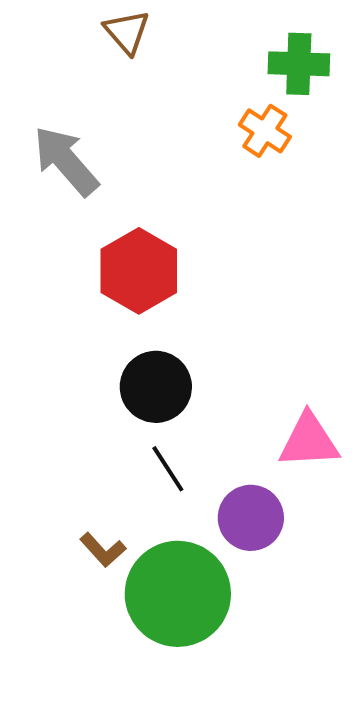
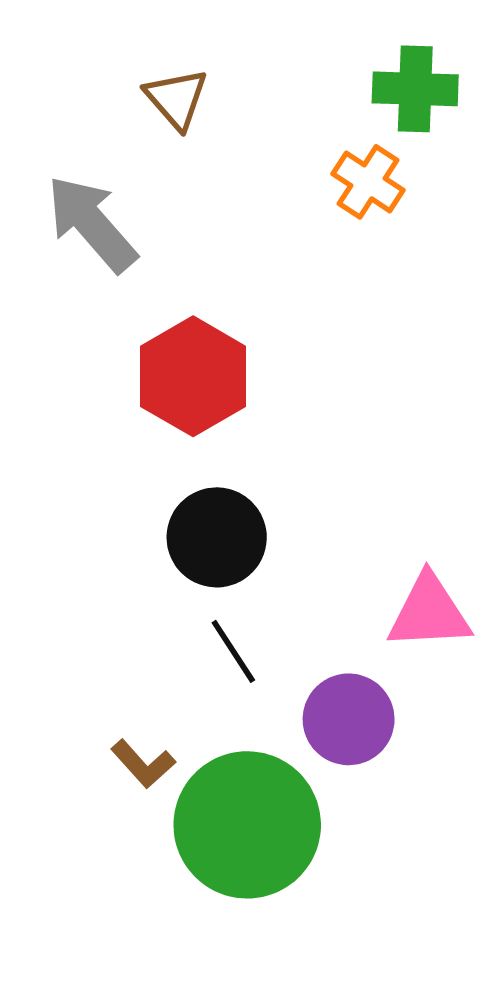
brown triangle: (127, 32) -> (176, 99), moved

